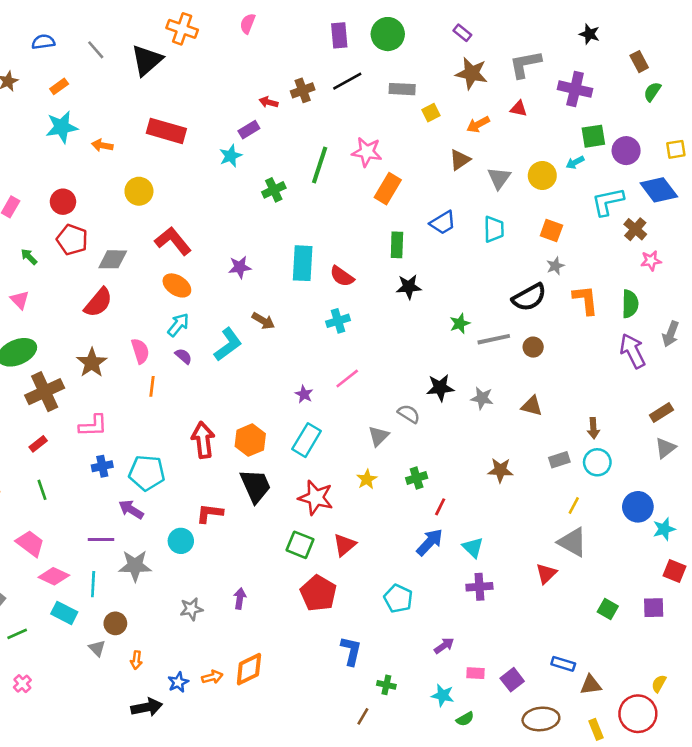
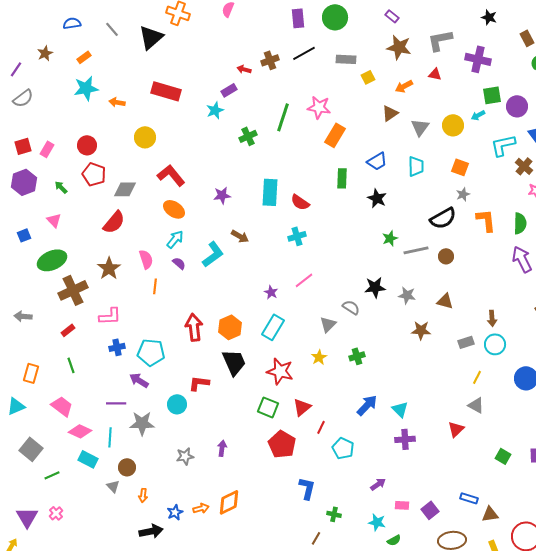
black star: (409, 287) -> (377, 198), moved, turned 30
brown star: (500, 470) -> (421, 330), moved
red line: (440, 507) -> (321, 427), moved
gray triangle: (572, 542) -> (476, 405), size x0.7

